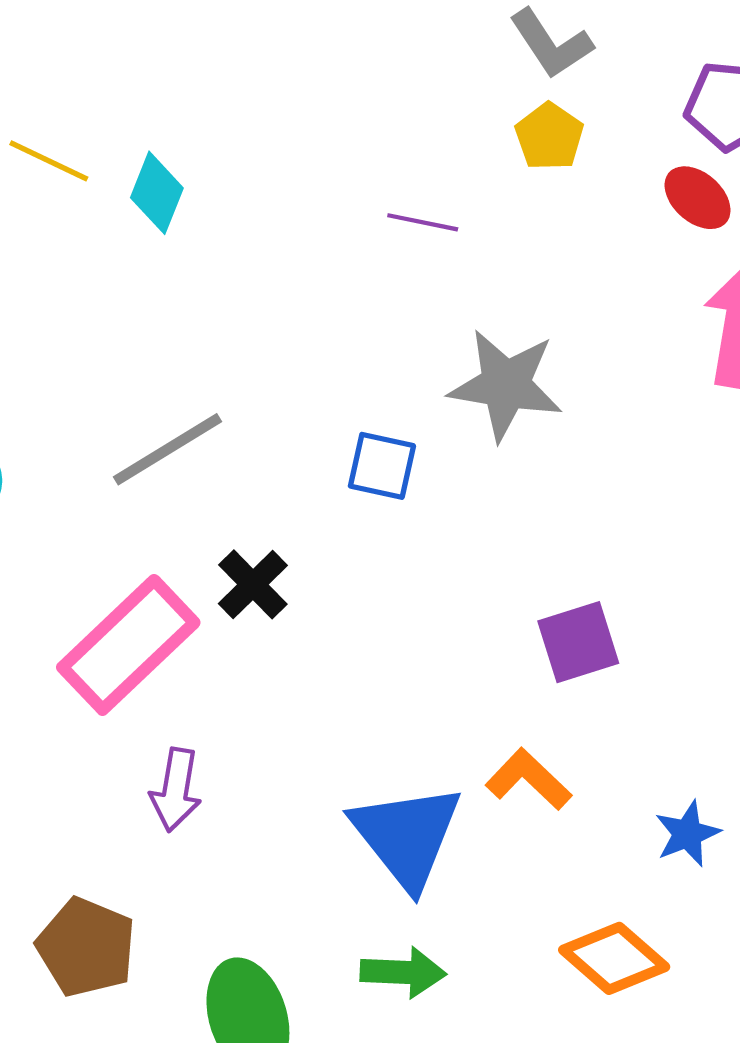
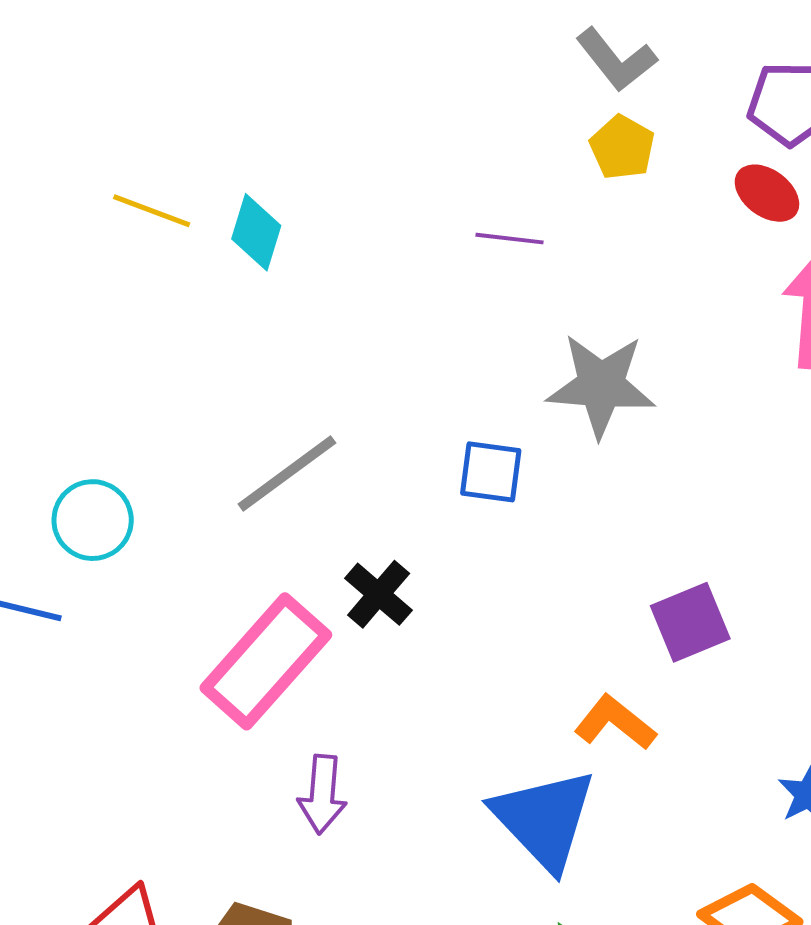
orange L-shape: (528, 779) -> (615, 723), moved

